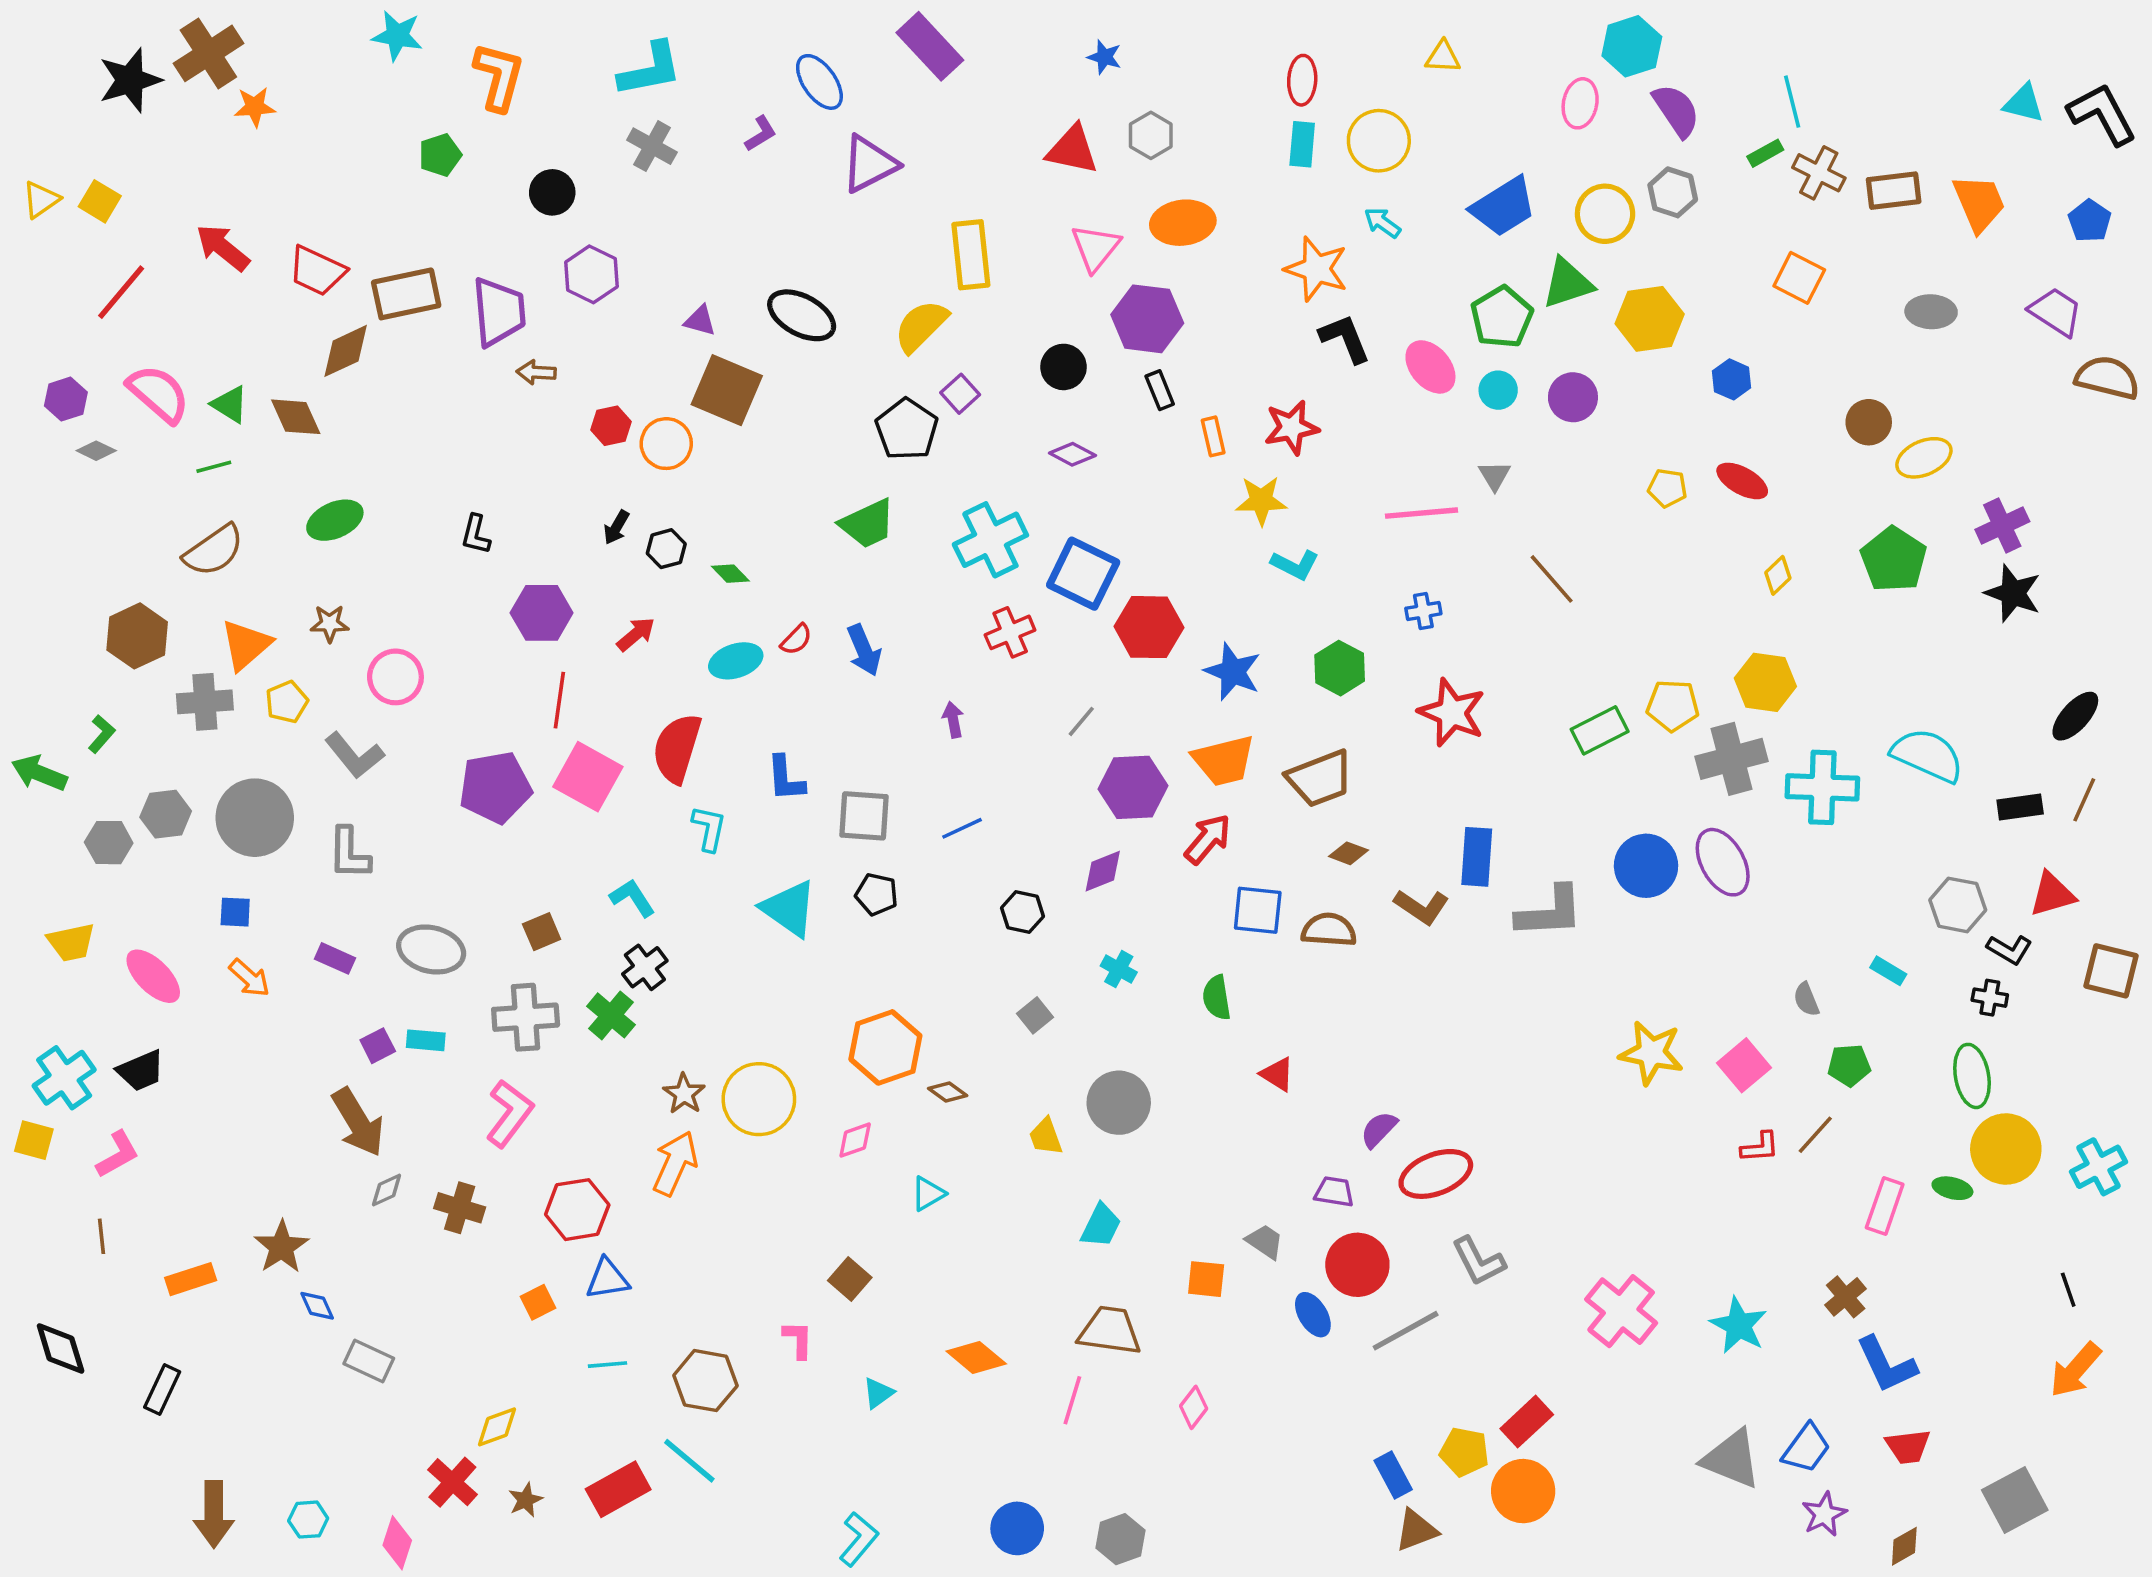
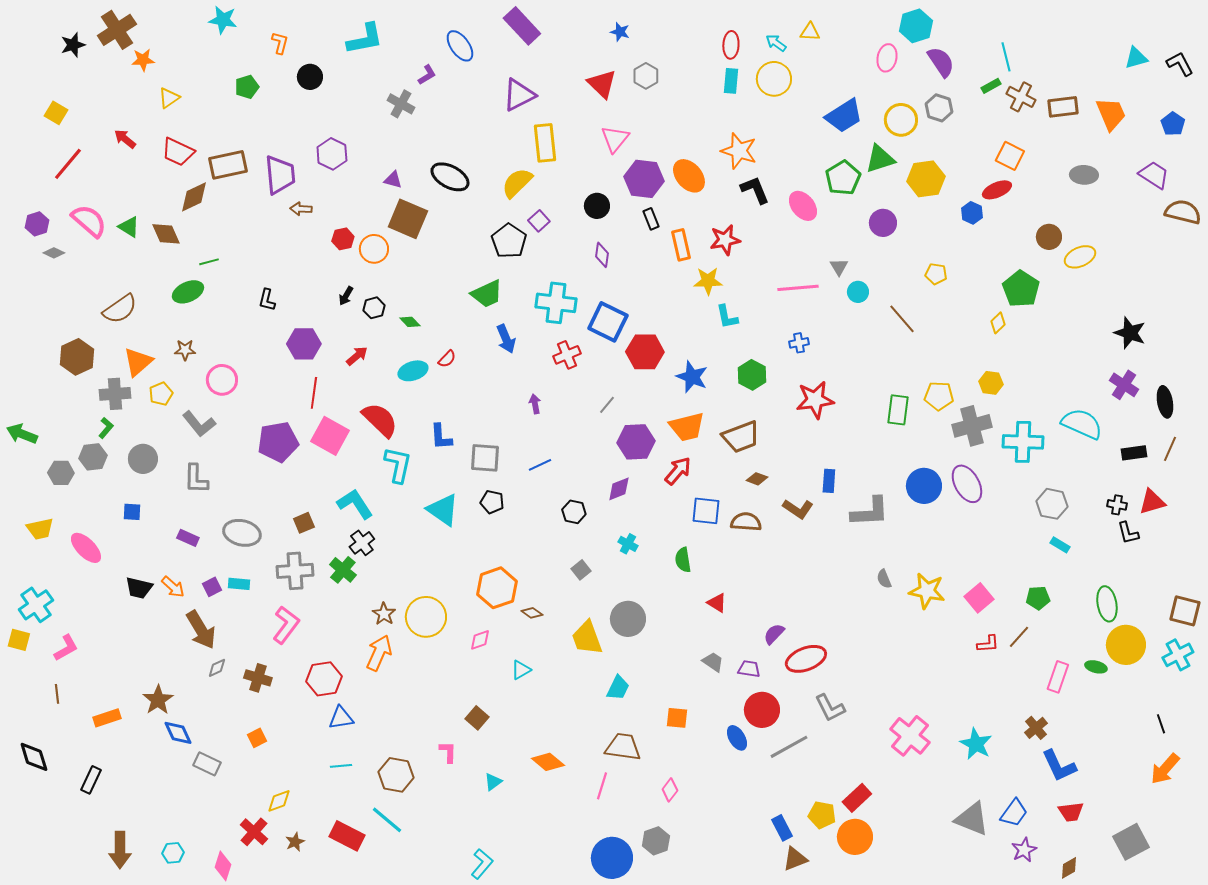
orange L-shape: (499, 77) -> (280, 43), size x0.6
black star: (130, 80) -> (73, 45), size x0.7
cyan triangle: (2024, 103) -> (1136, 58), turned -30
black L-shape: (2102, 114) -> (1180, 64), size x0.7
gray cross: (652, 146) -> (401, 104), moved
red triangle: (1072, 150) -> (602, 84), turned 32
purple triangle: (869, 164) -> (519, 95), moved
black circle: (552, 192) -> (310, 77), moved
yellow triangle: (41, 200) -> (169, 98), moved
orange ellipse: (1183, 223) -> (689, 176), moved, turned 56
cyan arrow: (1382, 223) -> (776, 43), moved
red arrow: (223, 248) -> (125, 139), size x0.7
cyan circle: (1498, 390) -> (858, 292), moved
orange rectangle: (1213, 436) -> (681, 245), size x1.4
purple diamond: (1072, 454) -> (602, 255), turned 70
green line: (214, 467) -> (209, 262), moved
red ellipse: (1742, 481) -> (997, 190), moved, turned -52
purple cross: (2002, 526) -> (1124, 385), moved, turned -32
cyan cross: (990, 540) -> (556, 303), turned 33
green pentagon: (1894, 559) -> (1021, 289), moved
cyan L-shape: (1295, 565) -> (727, 317), turned 52
brown line: (1552, 579) -> (902, 319), moved
blue arrow: (864, 650) -> (506, 339), moved
yellow hexagon: (1765, 682) -> (991, 383), size x0.7
red star: (1452, 713) -> (815, 400), turned -30
black ellipse: (2075, 716) -> (1165, 402), turned -52
green rectangle: (1600, 730) -> (898, 410), turned -56
green L-shape: (102, 734) -> (106, 428), moved
red semicircle: (677, 748) -> (380, 420), turned 117
gray circle: (255, 818) -> (143, 459), size x0.7
cyan L-shape: (709, 828) -> (398, 465), size x1.4
blue rectangle: (1477, 857) -> (829, 481), size x0.7
cyan L-shape: (632, 898) -> (355, 504), size x1.4
gray hexagon: (1958, 905) -> (1052, 504), moved
black L-shape: (2009, 949) -> (1128, 533), turned 45
brown square: (2111, 971) -> (1185, 611), moved
orange arrow: (249, 978) -> (173, 587), moved
black cross: (1990, 998) -> (1117, 505), moved
gray semicircle: (1806, 999) -> (884, 579), moved
black trapezoid: (141, 1071) -> (139, 588), moved, turned 36
yellow trapezoid: (1046, 1137) -> (587, 638), size x1.6
gray trapezoid: (1265, 1242) -> (713, 662), moved
orange square: (538, 1302) -> (257, 738), moved
blue diamond: (317, 1306) -> (178, 733), size x1.4
red rectangle: (618, 1489) -> (347, 836), turned 56
blue circle: (1017, 1528) -> (612, 858), moved, size x1.4
gray hexagon: (1120, 1539) -> (656, 841), moved

